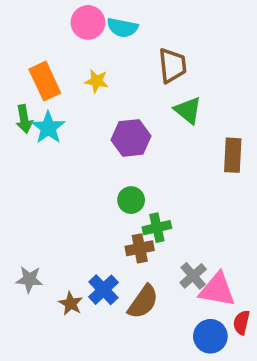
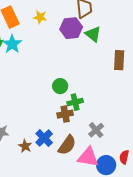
purple hexagon: (131, 138) -> (71, 28), moved
pink triangle: (217, 290) -> (88, 157), moved

